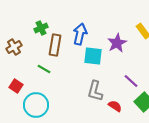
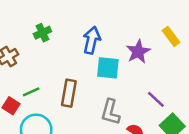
brown rectangle: (55, 45) -> (69, 93), moved
green line: (44, 69) -> (31, 92), moved, turned -56

